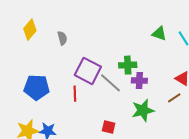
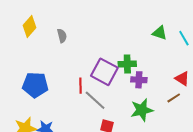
purple square: (88, 71) -> (104, 72), moved
gray line: (110, 83) -> (95, 100), moved
red line: (75, 94) -> (81, 86), moved

